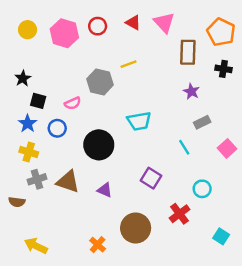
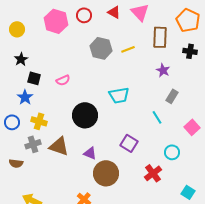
yellow circle: (28, 30) -> (17, 29), moved
yellow line: (128, 64) -> (128, 49), moved
gray hexagon: (100, 82) -> (101, 48), moved
gray rectangle: (202, 122) -> (172, 96), turned -32
blue circle: (57, 128) -> (12, 122), moved
pink square: (227, 148) -> (192, 127), moved
yellow cross: (29, 152) -> (39, 121), moved
brown circle: (136, 228) -> (106, 173), moved

